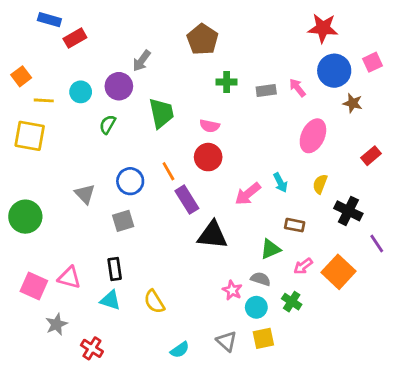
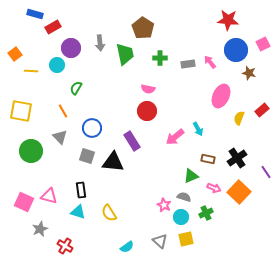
gray arrow: (142, 61) -> (100, 43), turned -42
purple circle: (119, 86) -> (71, 48), moved
green trapezoid: (161, 113) -> (125, 54), moved
yellow square: (30, 136) -> (21, 111), moved
orange line: (168, 171) -> (63, 111), moved
yellow semicircle: (320, 184) -> (239, 118), moved
black cross: (348, 211) -> (237, 158), moved, turned 30
green circle: (25, 217) -> (31, 151), moved
gray square: (123, 221) -> (87, 156), turned 35
black triangle: (212, 235) -> (113, 162), moved
pink arrow: (303, 266) -> (214, 188), turned -120
green cross: (292, 302) -> (206, 213), turned 32

